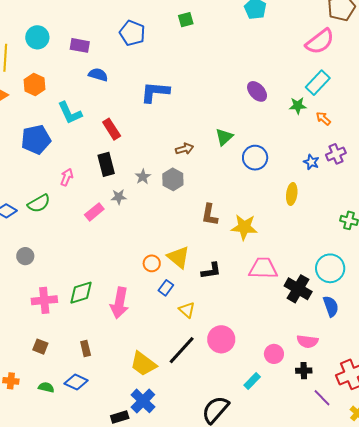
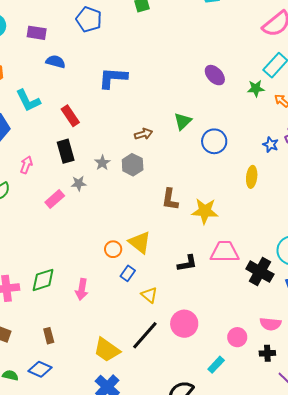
black L-shape: (211, 271) -> (187, 263), moved
pink arrow: (119, 303) -> (82, 289), size x0.7

